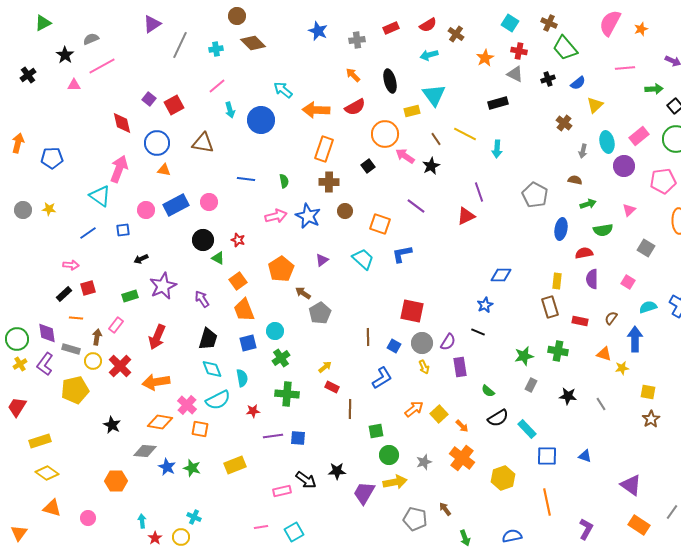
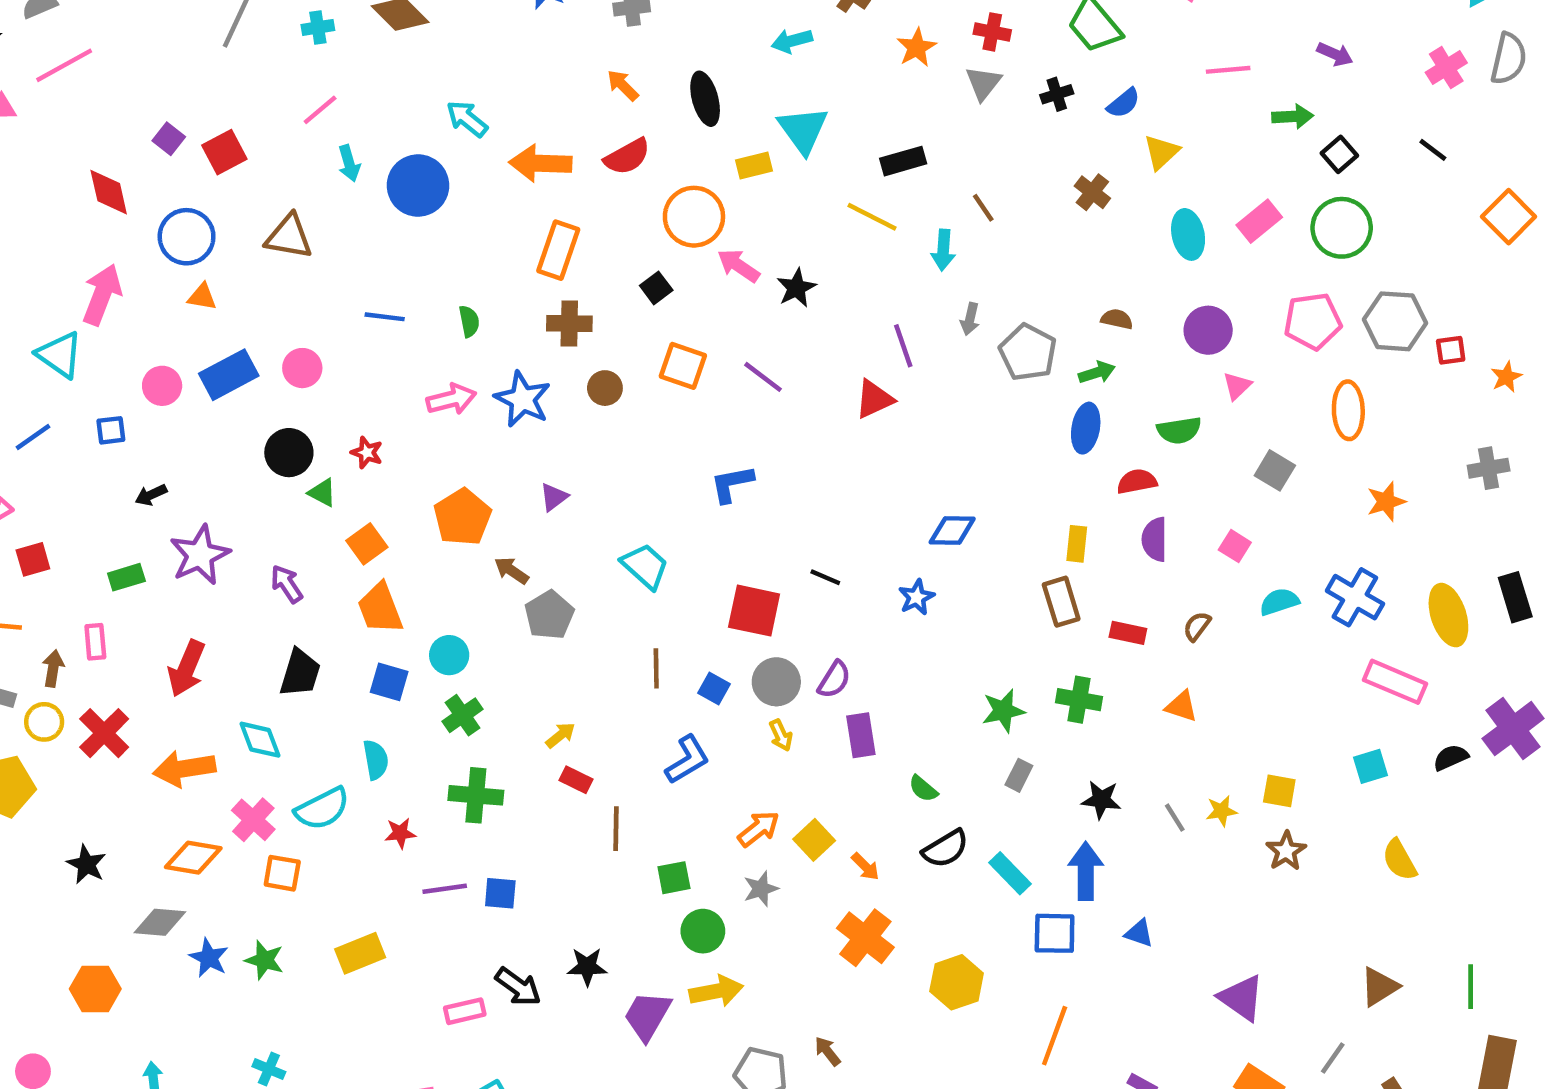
gray triangle: (515, 74) -> (983, 83), turned 42
black rectangle: (498, 103) -> (903, 161), moved
brown line: (436, 139) -> (983, 208), moved
gray arrow: (583, 151) -> (970, 319), moved
purple circle: (624, 166) -> (1208, 330), moved
green arrow: (588, 204) -> (1097, 372), moved
orange square: (380, 224) -> (683, 366), moved
cyan trapezoid: (363, 259) -> (645, 566), moved
pink rectangle: (116, 325) -> (95, 642), turned -42
black line: (478, 332) -> (825, 577), moved
blue arrow: (635, 339) -> (1086, 871), moved
blue square: (248, 343) -> (389, 682), turned 30
yellow star: (622, 368) -> (1221, 811), moved
cyan diamond: (212, 369) -> (260, 740), moved
gray star: (424, 462) -> (761, 889), moved
orange line: (547, 502) -> (1055, 1036), turned 32

